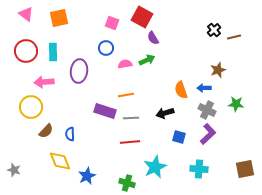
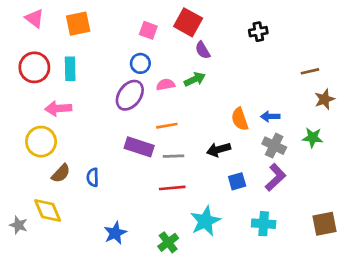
black cross: (214, 30) -> (258, 32), moved, turned 32
brown line: (234, 37) -> (310, 71), moved
brown star: (218, 70) -> (325, 99), moved
purple ellipse: (79, 71) -> (130, 95), moved, turned 30
blue square: (179, 137) -> (237, 181), turned -32
yellow diamond: (60, 161) -> (48, 210), moved
green cross: (127, 183) -> (168, 242), turned 35

